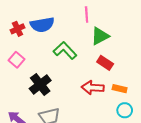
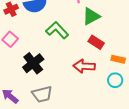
orange rectangle: (120, 89) -> (118, 59), moved
cyan circle: (125, 110) -> (115, 80), moved

